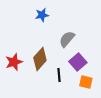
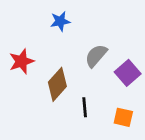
red star: (14, 62) -> (22, 61), moved
purple square: (78, 62) -> (128, 73), moved

